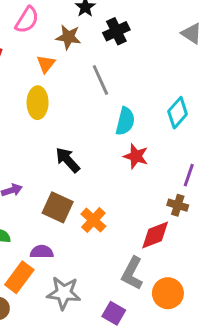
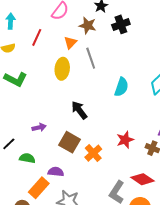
gray line: (100, 80) -> (91, 58), moved
red star: (136, 156) -> (125, 140), moved, turned 30
red diamond: (155, 235) -> (143, 179), moved, turned 50

